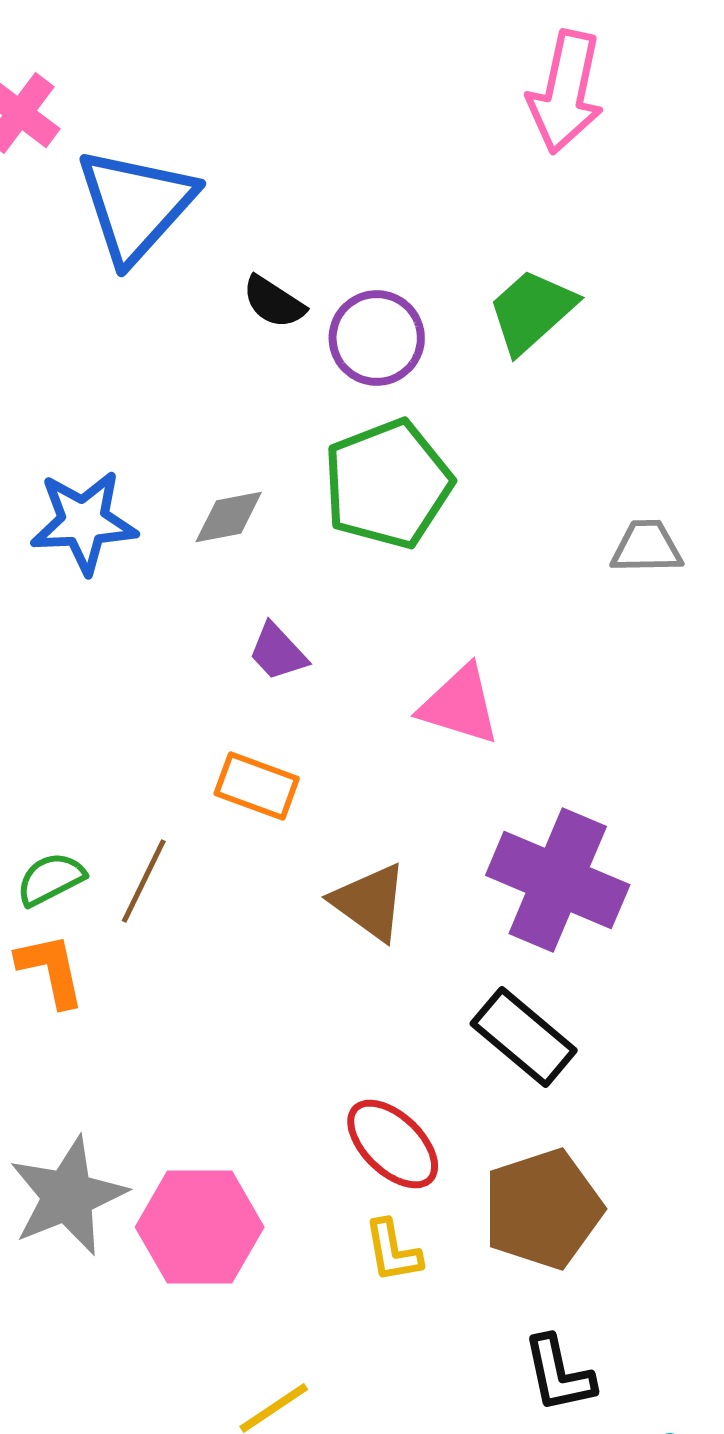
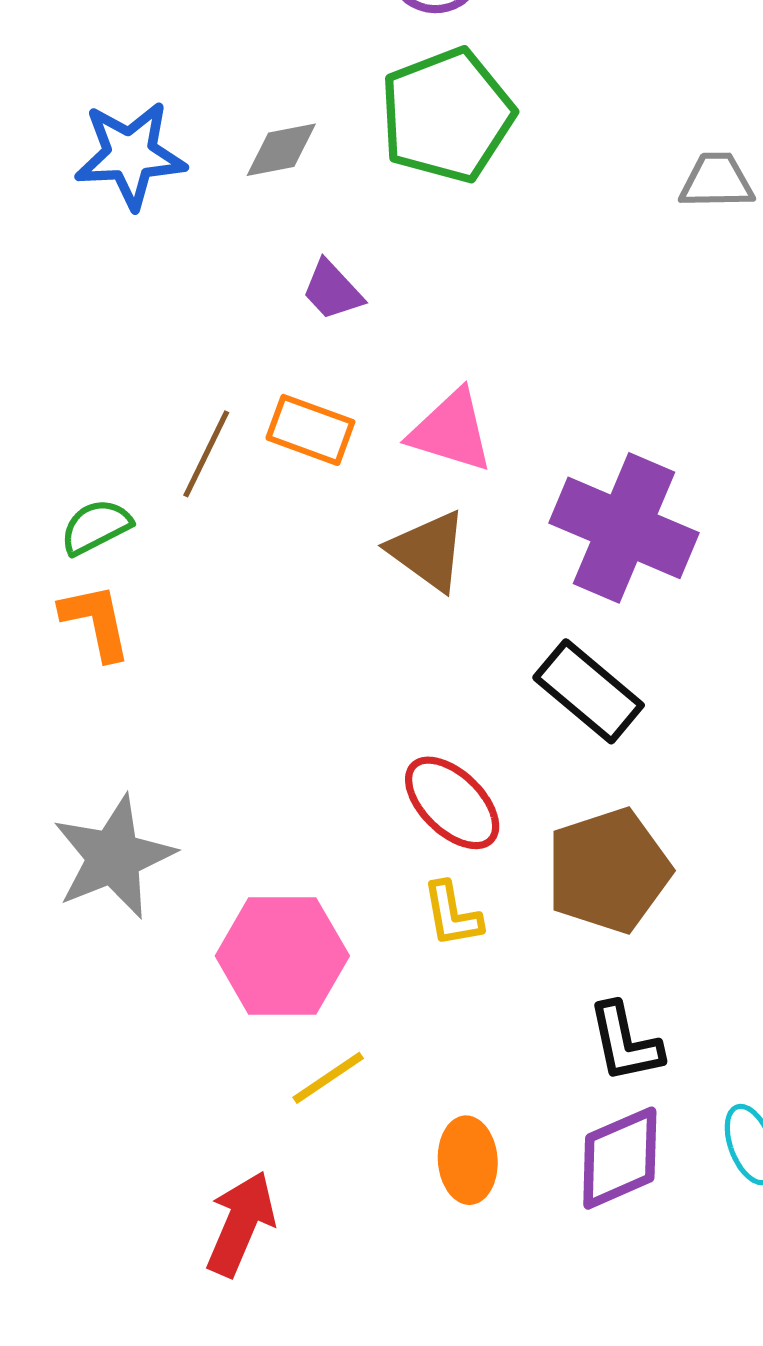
pink triangle: (460, 705) -> (451, 431), moved
brown line: (144, 881) -> (206, 454), moved
pink hexagon: (200, 1227) -> (282, 956), moved

